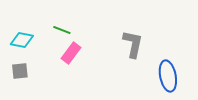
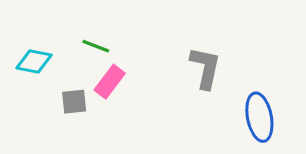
gray square: (20, 71) -> (74, 102), moved

